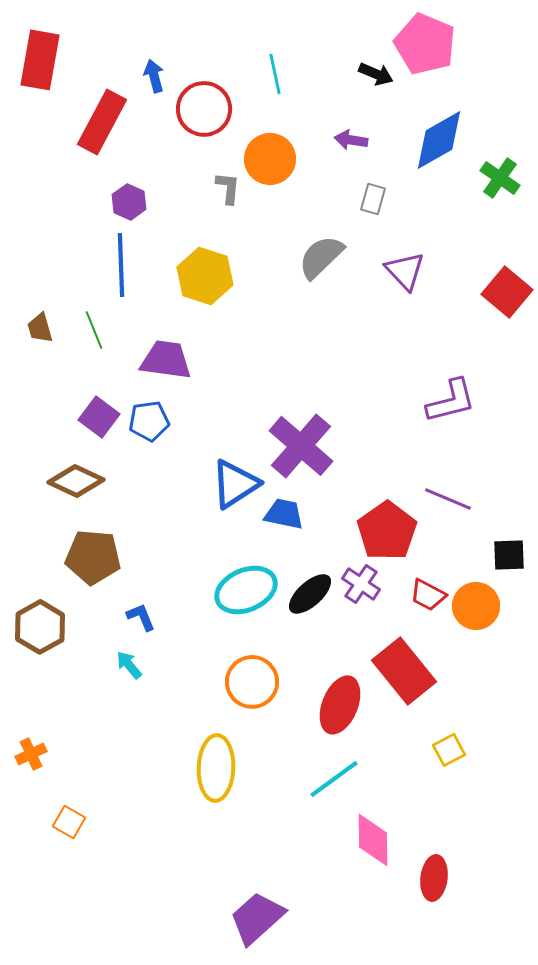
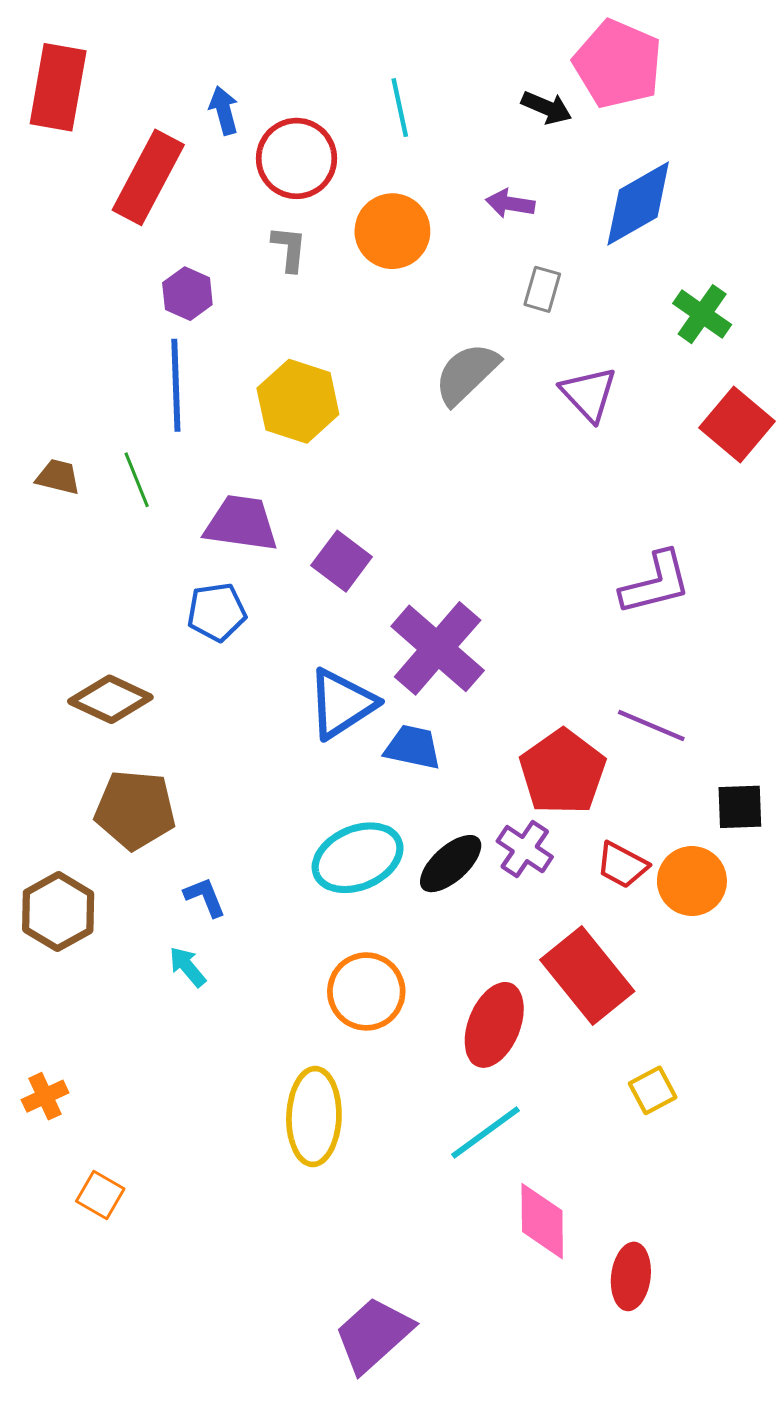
green cross: (500, 178) -> (702, 314), moved
gray L-shape: (228, 188) -> (289, 249), moved
brown trapezoid: (40, 328) -> (58, 477), turned 120
purple square: (99, 417) -> (342, 561), moved

